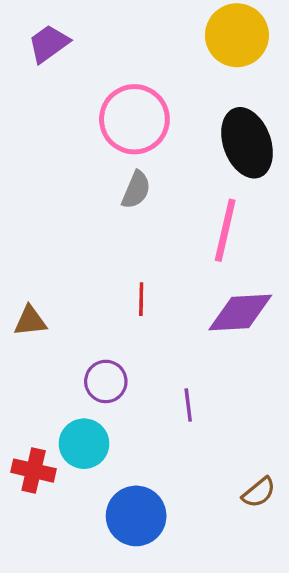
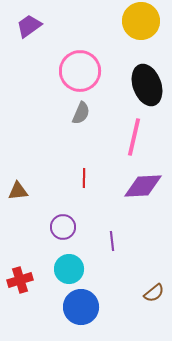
cyan circle: (84, 444) -> (69, 269), moved
red cross: (34, 471) -> (20, 280), turned -30

